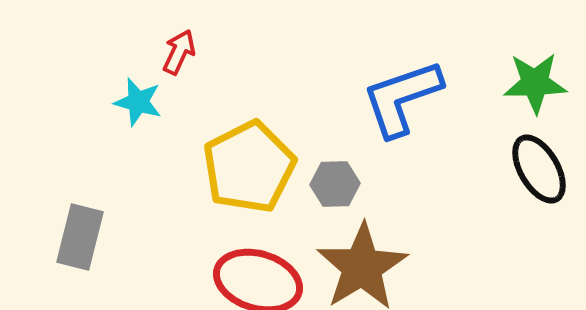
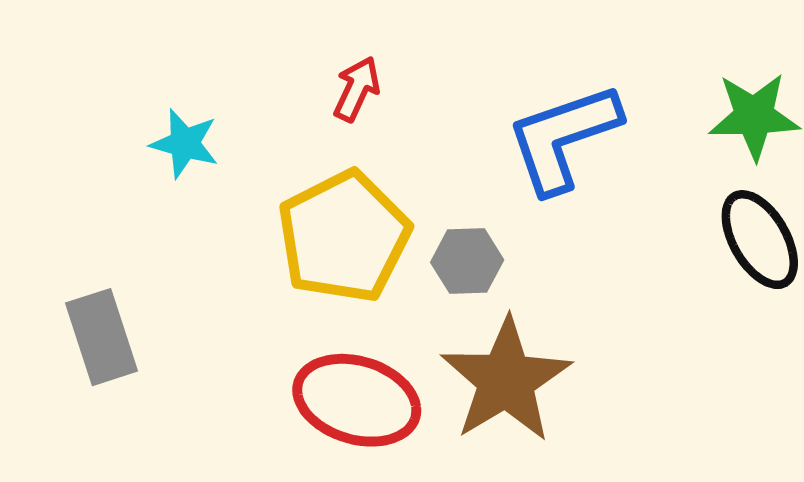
red arrow: (179, 52) -> (357, 89), moved
gray rectangle: (80, 237) -> (101, 337), turned -32

